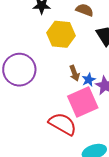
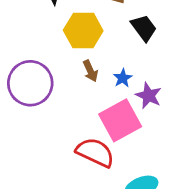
brown arrow: (75, 73) -> (90, 71), moved
blue star: (89, 80) -> (123, 78), moved

